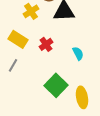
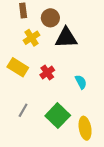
gray line: (13, 65) -> (23, 110), moved

